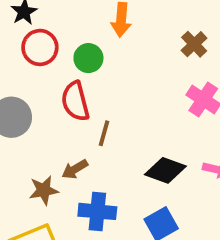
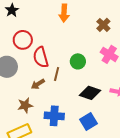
red circle: (40, 47) -> (23, 40), moved
green circle: (88, 58) -> (78, 61), moved
brown arrow: (75, 169) -> (38, 84), moved

